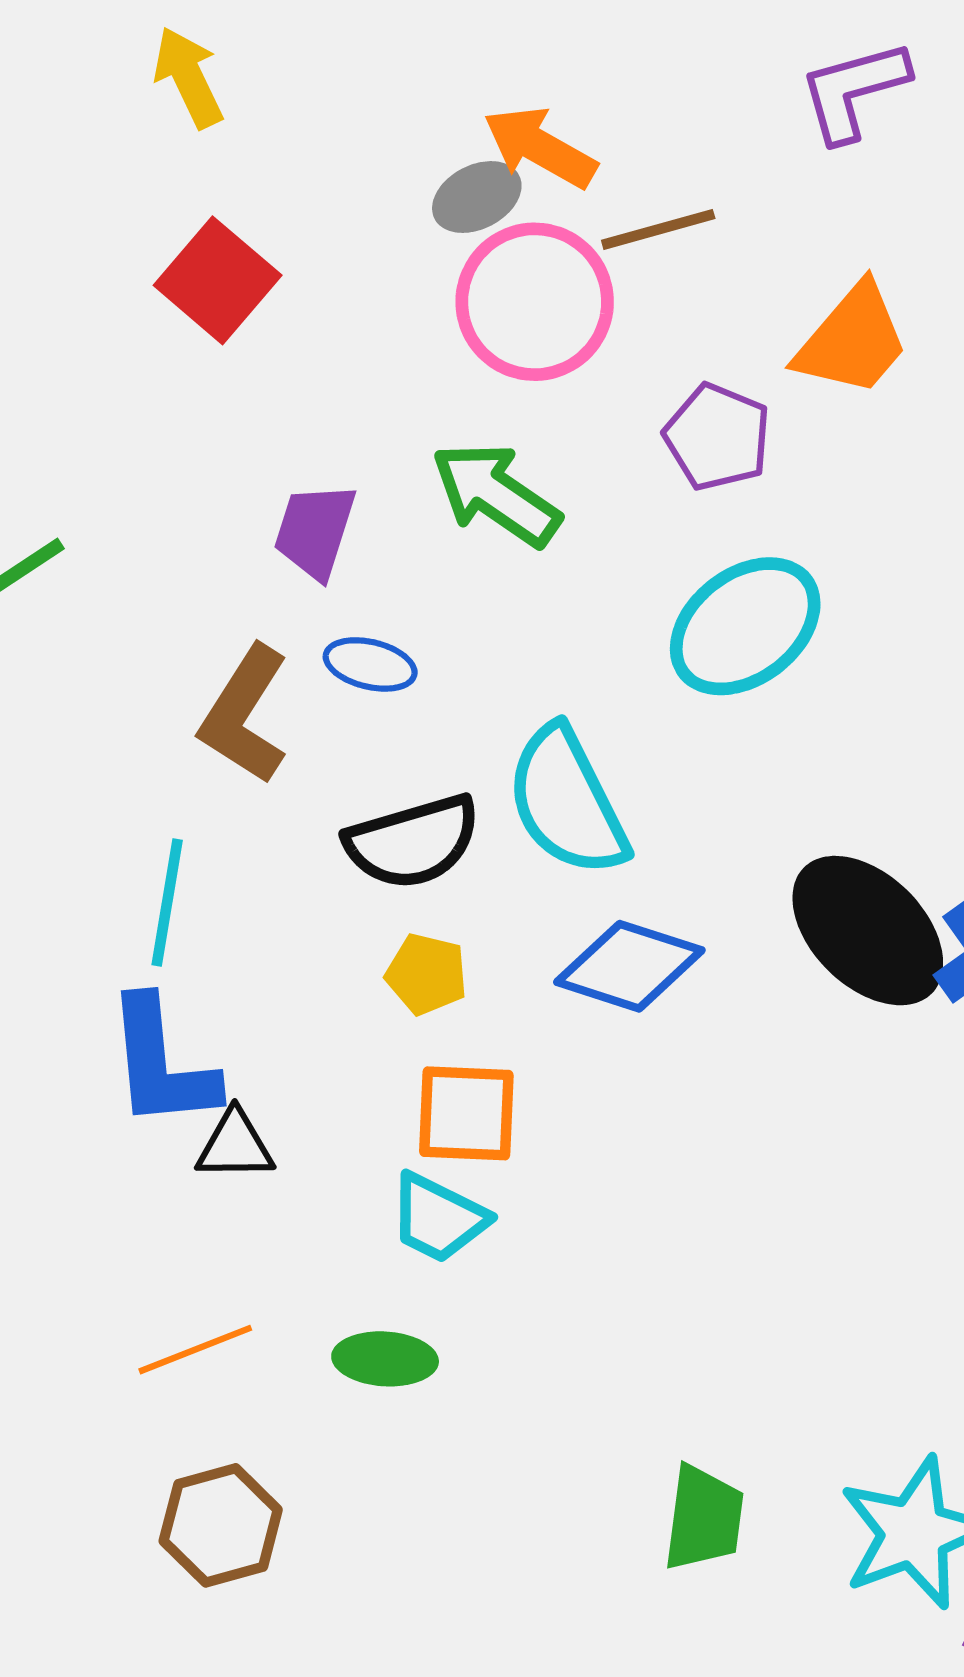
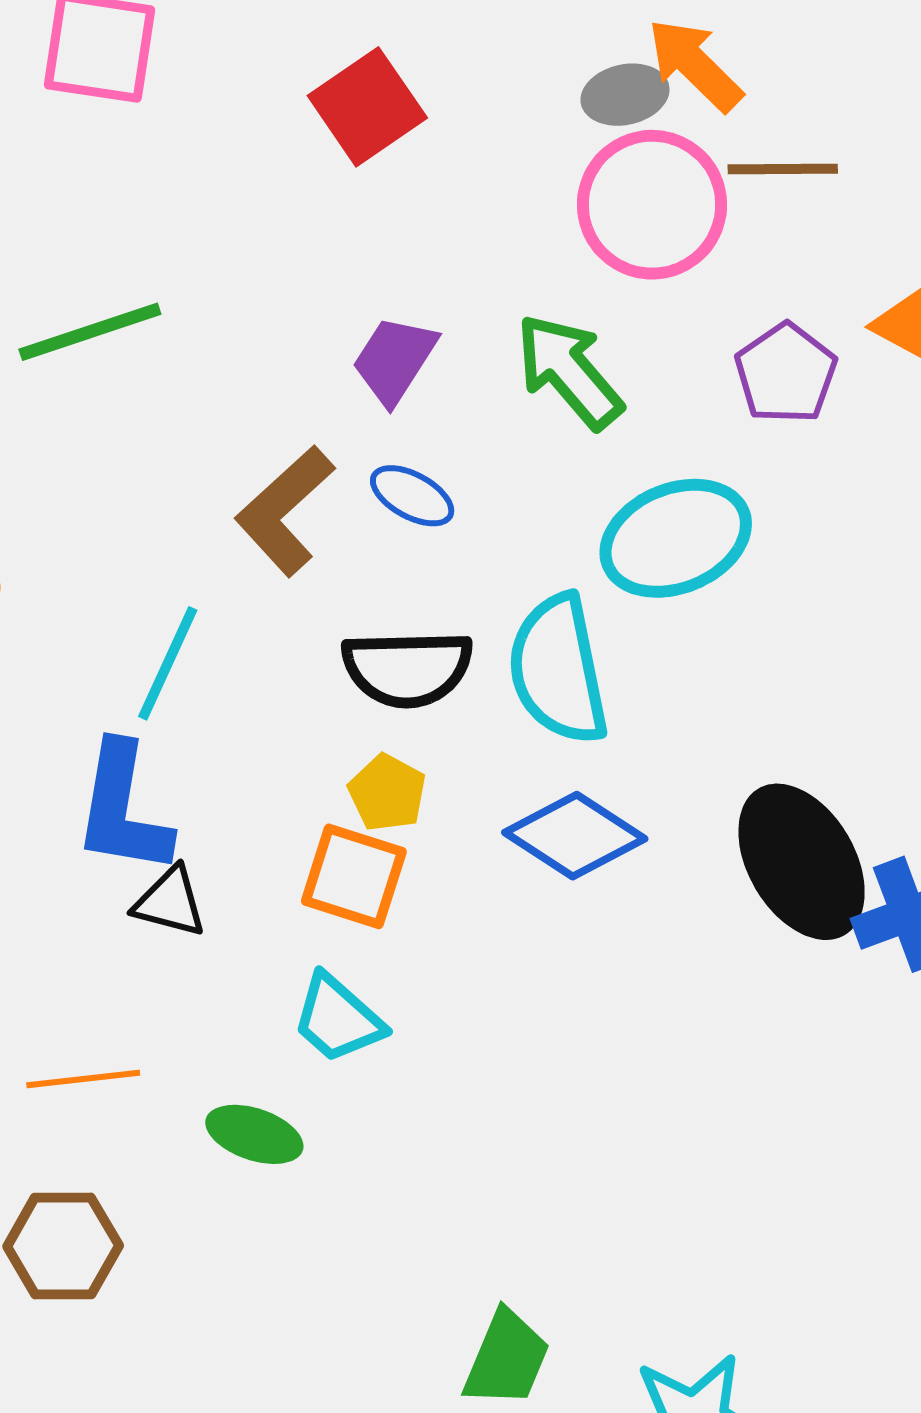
cyan ellipse: (745, 626) -> (676, 538), moved
orange square: (466, 1113) -> (354, 876), moved

